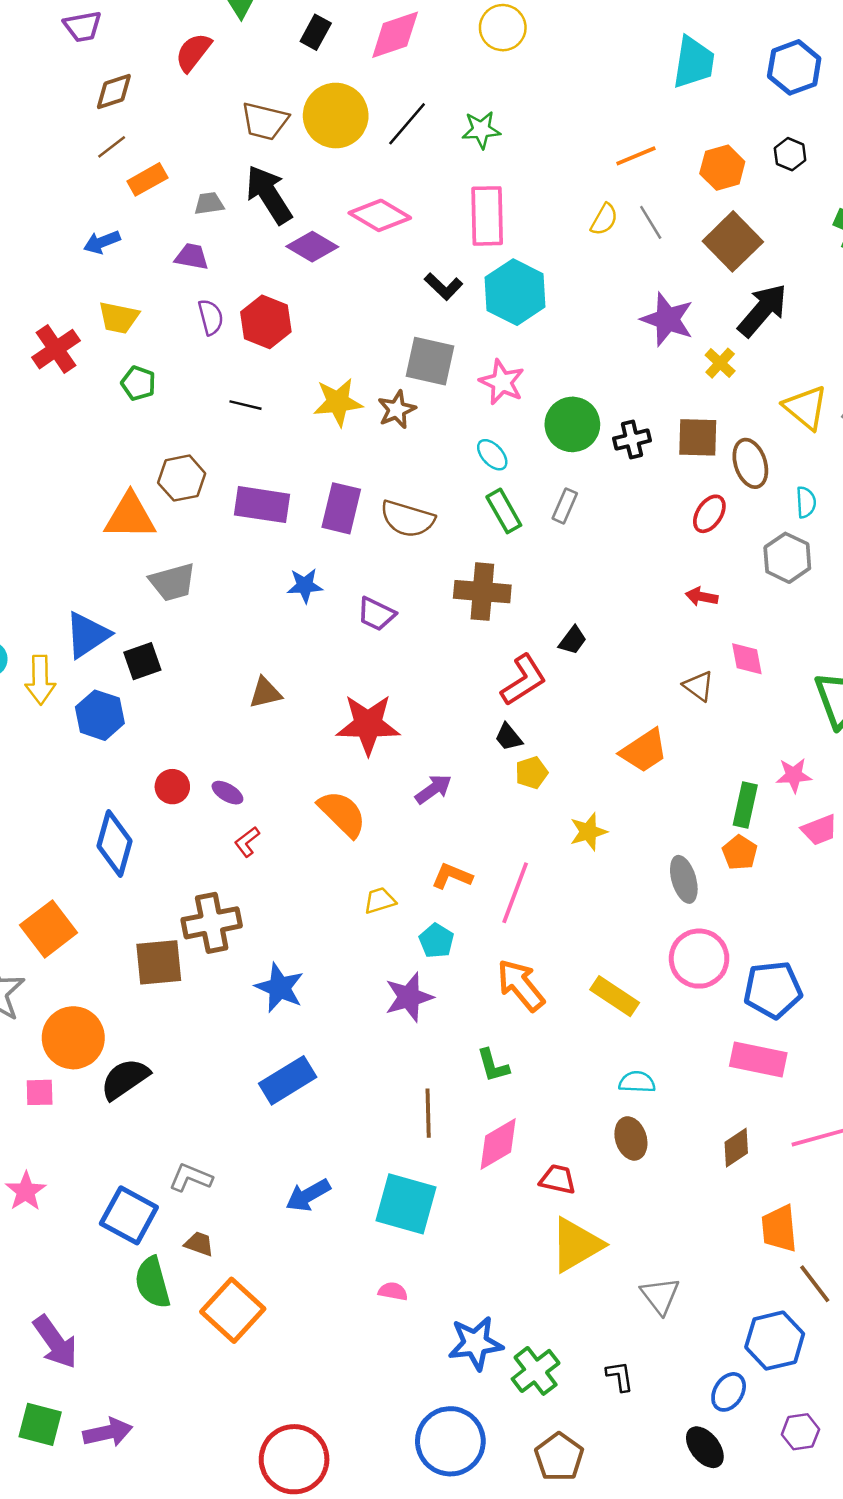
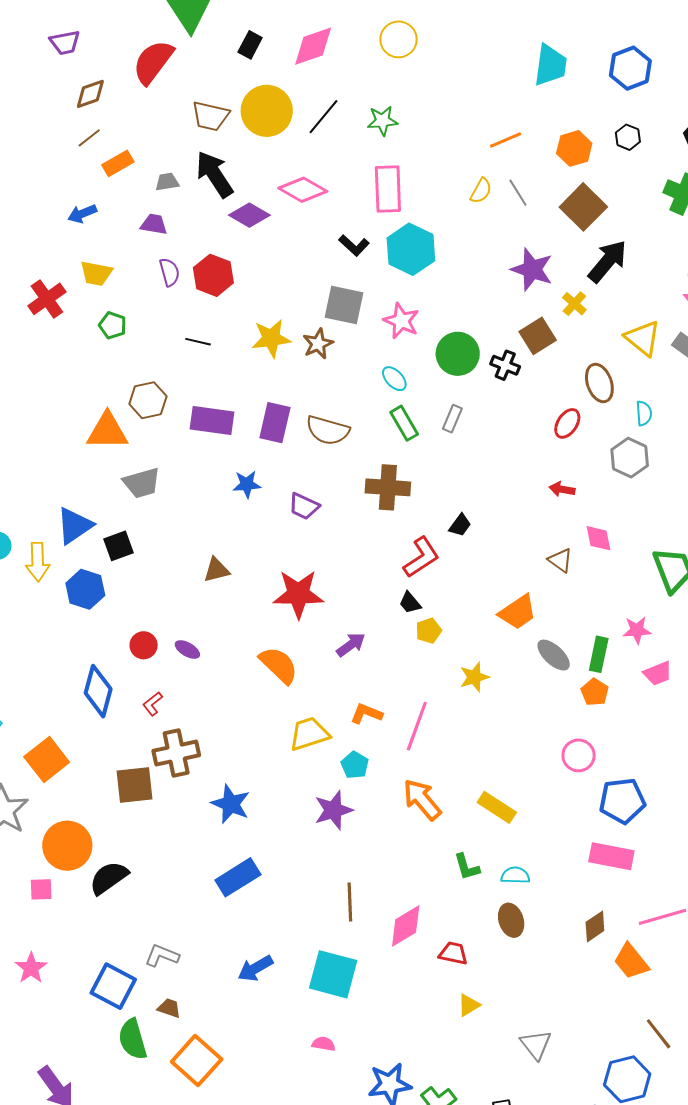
red semicircle: (193, 52) -> (153, 62), size x1.4
brown square: (698, 437) -> (538, 336), moved, turned -33
black cross: (632, 440) -> (505, 365), turned 36
red L-shape: (247, 842) -> (153, 704), moved
gray ellipse: (684, 879) -> (554, 655), moved, turned -30
yellow trapezoid: (380, 901) -> (309, 734), size x1.6
pink circle: (699, 959) -> (579, 755), moved, size x0.7
green L-shape: (493, 1065) -> (467, 867), moved
orange trapezoid: (779, 1229) -> (631, 961), moved, turned -33
yellow triangle: (576, 1245) -> (469, 1005), size x0.5

